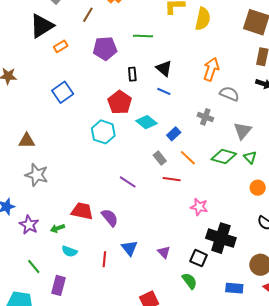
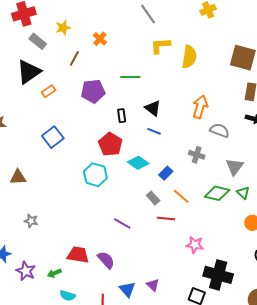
brown triangle: (27, 141) -> (18, 177), moved
gray star: (37, 175) -> (31, 221), size x0.6
purple triangle: (164, 252) -> (153, 285), moved

